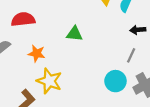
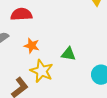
green triangle: (74, 34) -> (68, 54), moved

